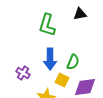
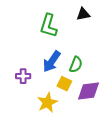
blue arrow: (50, 59) -> (52, 61), turned 35
purple cross: (23, 73) -> (23, 76), turned -32

